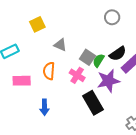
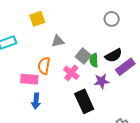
gray triangle: (60, 45) -> (58, 41), turned -40
green semicircle: (98, 60) -> (94, 60), turned -40
pink rectangle: (22, 81) -> (29, 79), moved
purple star: (108, 81) -> (102, 81), size x0.7

